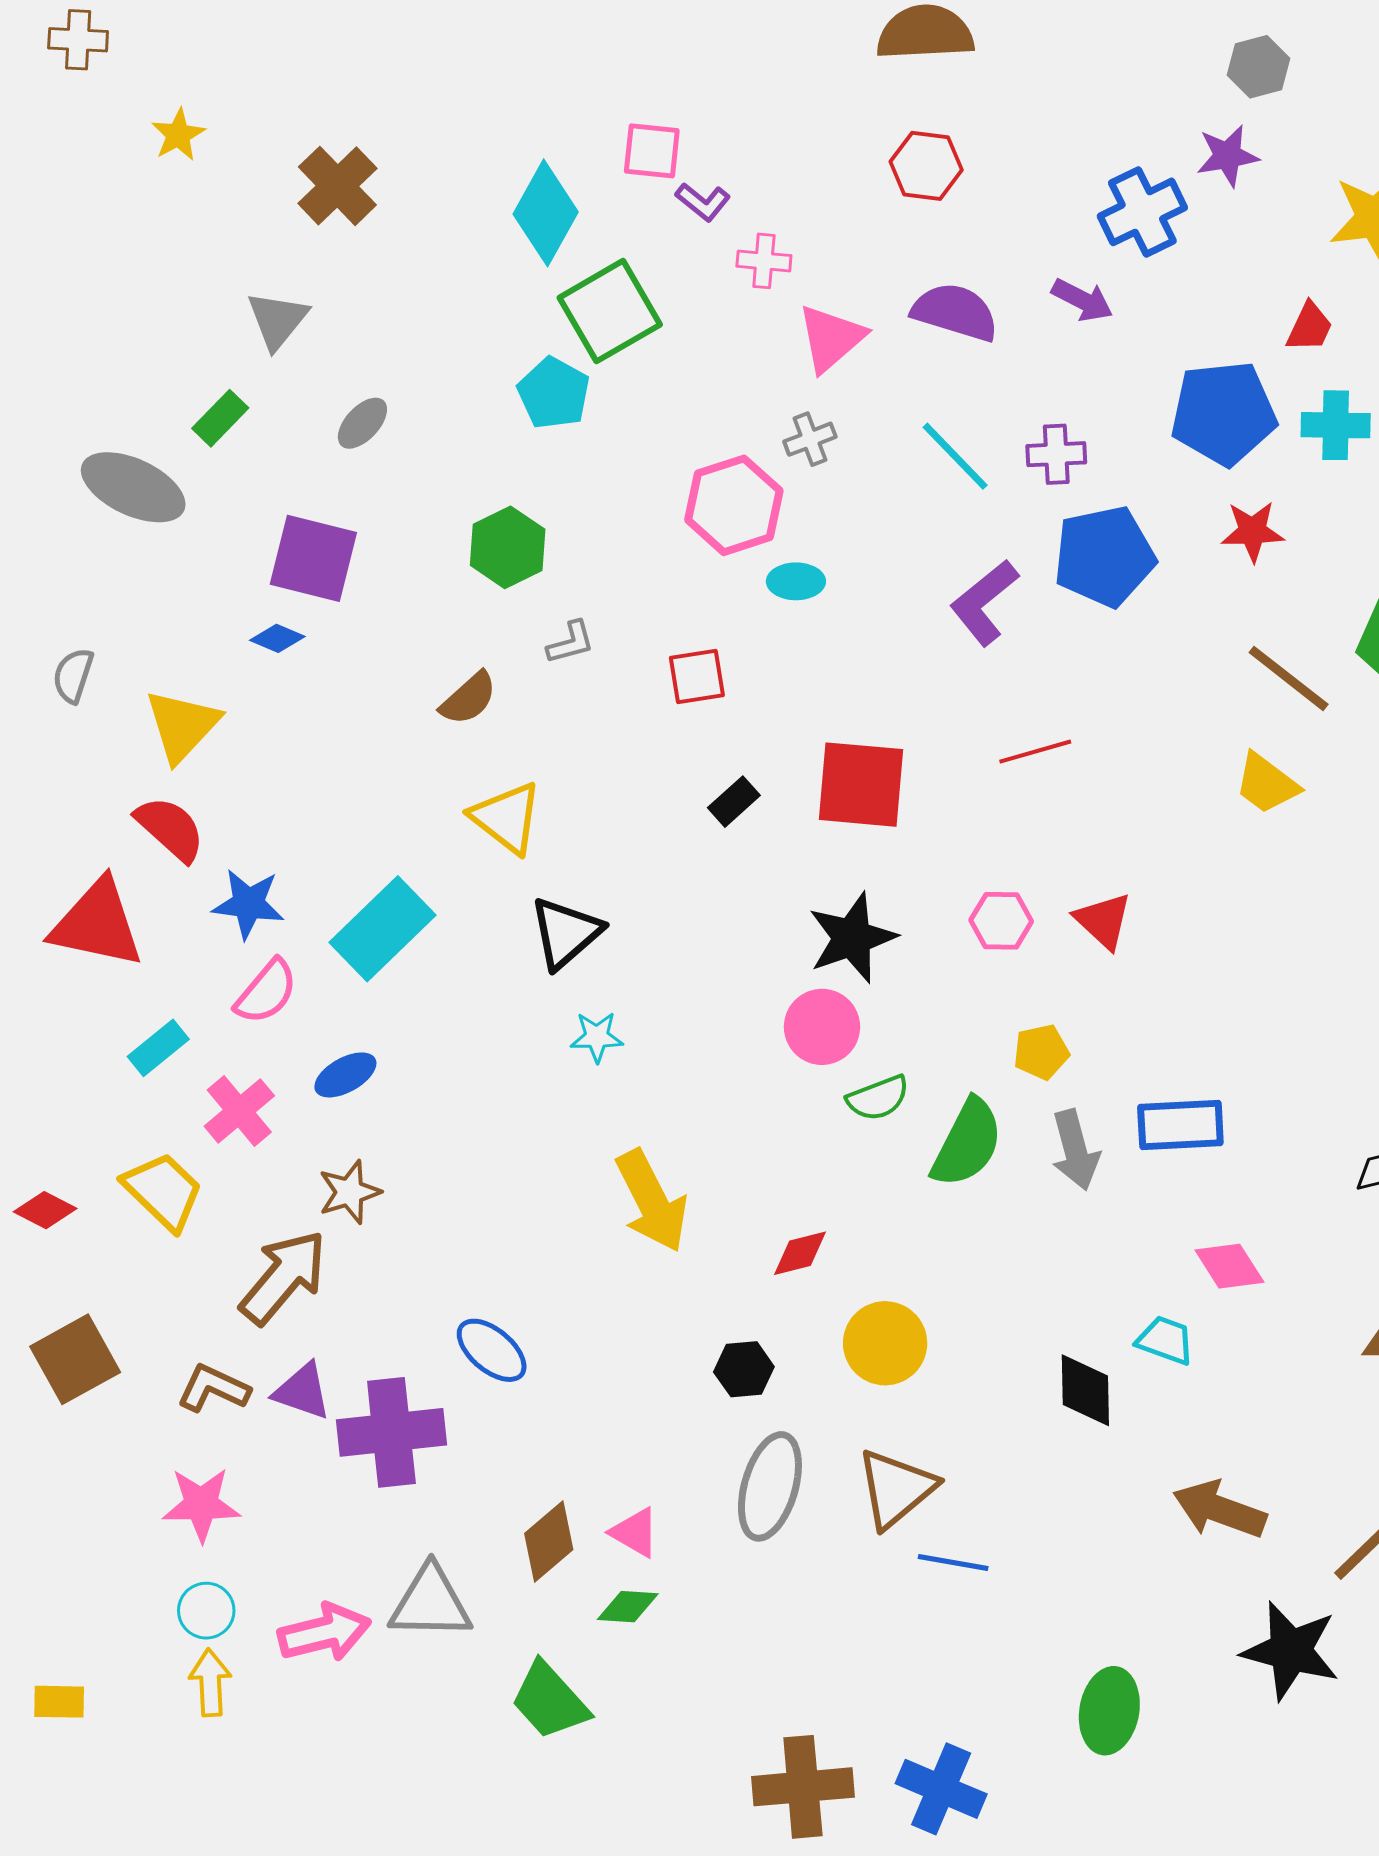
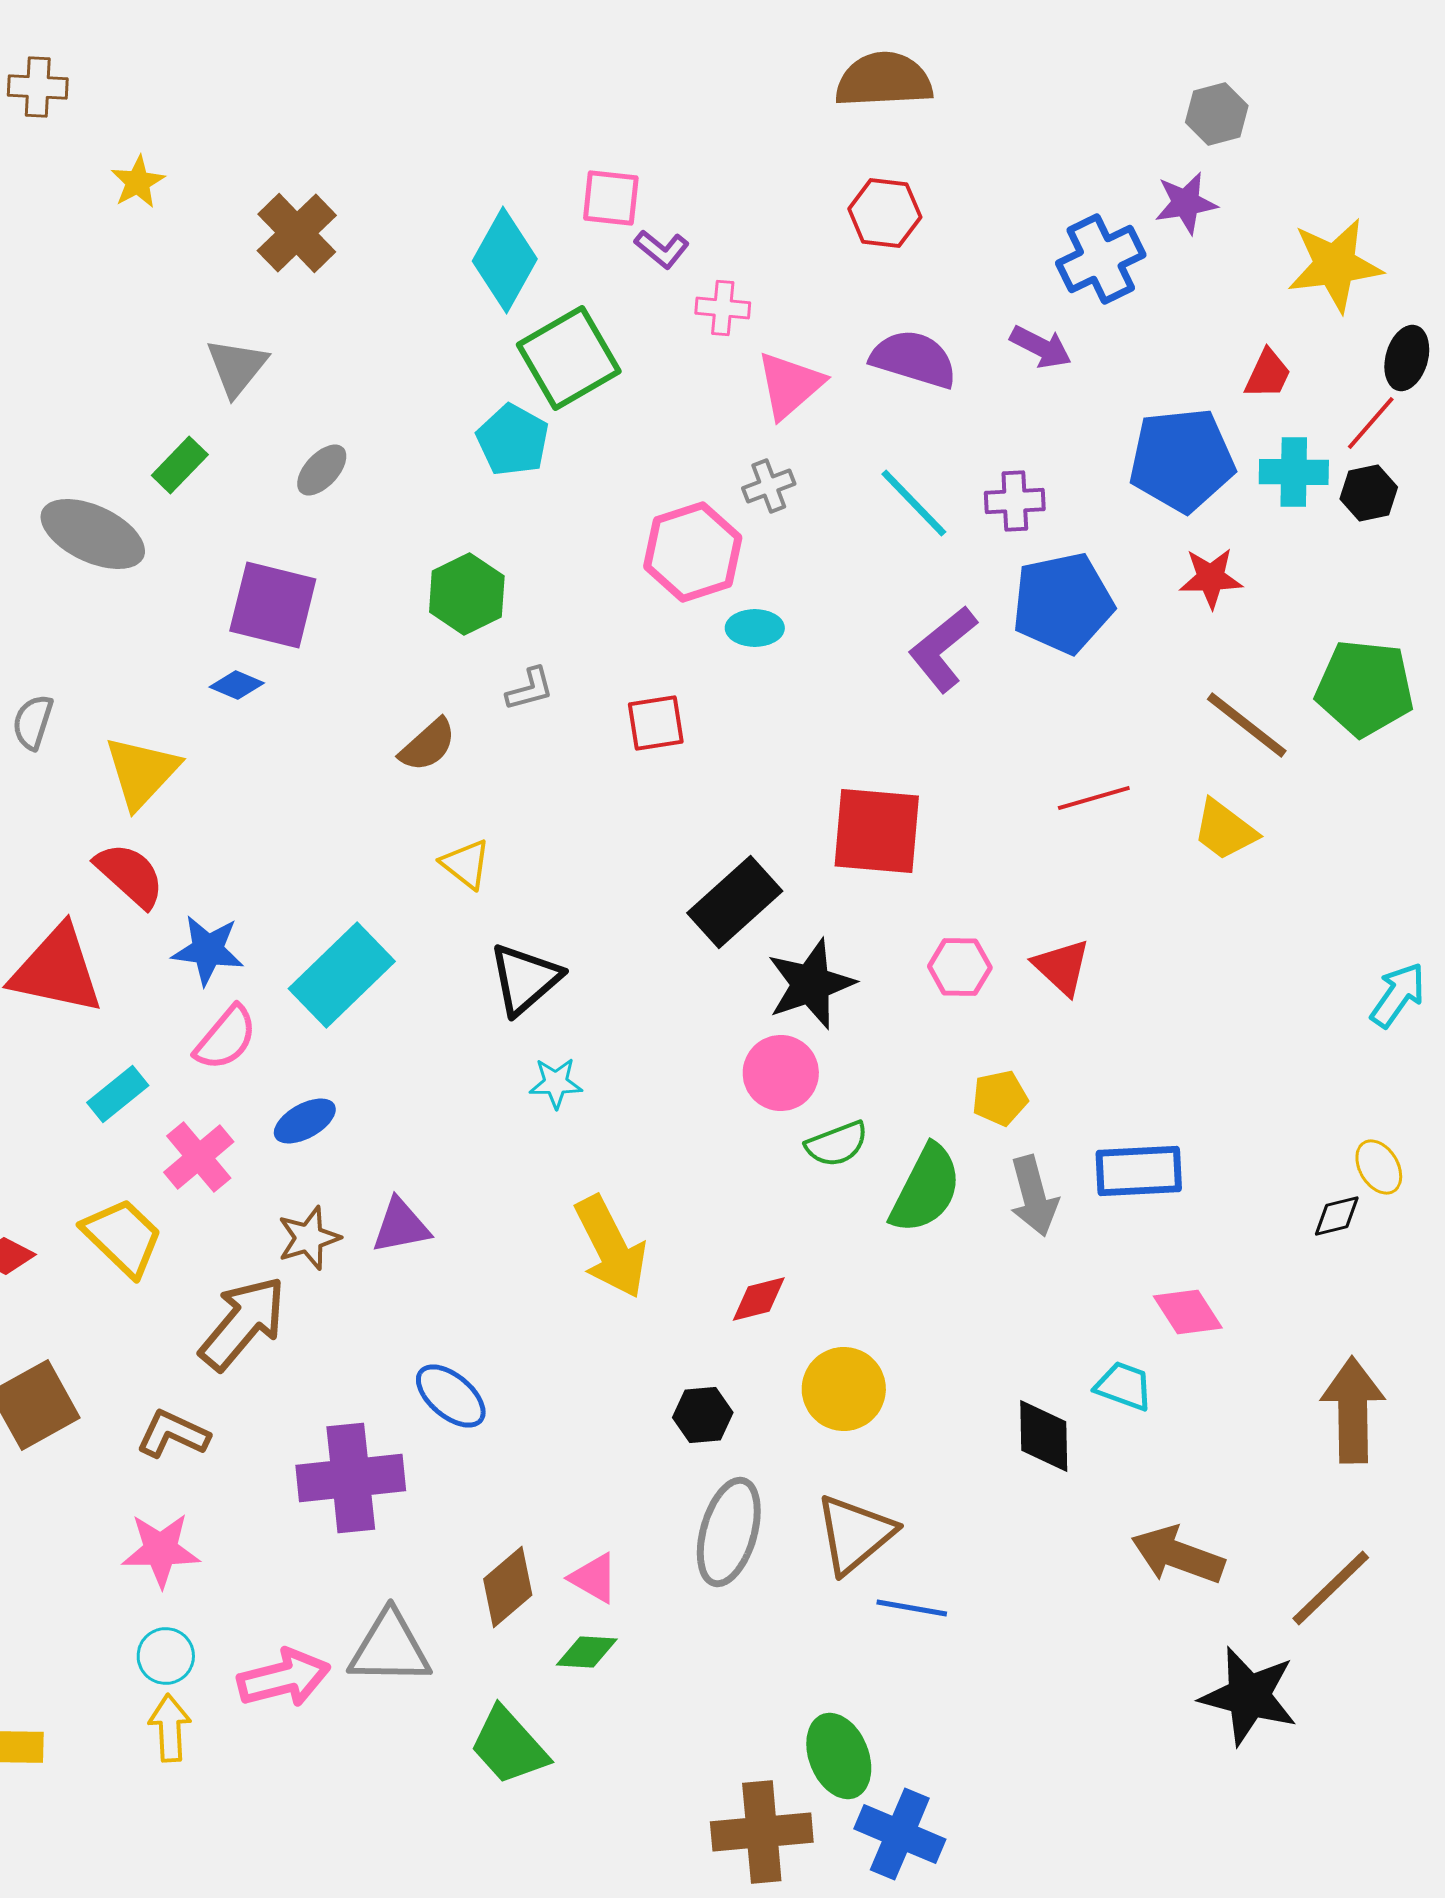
red line: (1035, 752) -> (1094, 798), moved
red square: (861, 785) -> (877, 831), moved
black rectangle: (734, 802) -> (735, 902), moved, size x1.8
yellow triangle: (507, 818) -> (466, 864), size x0.7
purple triangle: (302, 1391) -> (401, 1226), moved, turned -30
green ellipse: (1109, 1711) -> (839, 1756), moved, turned -32

